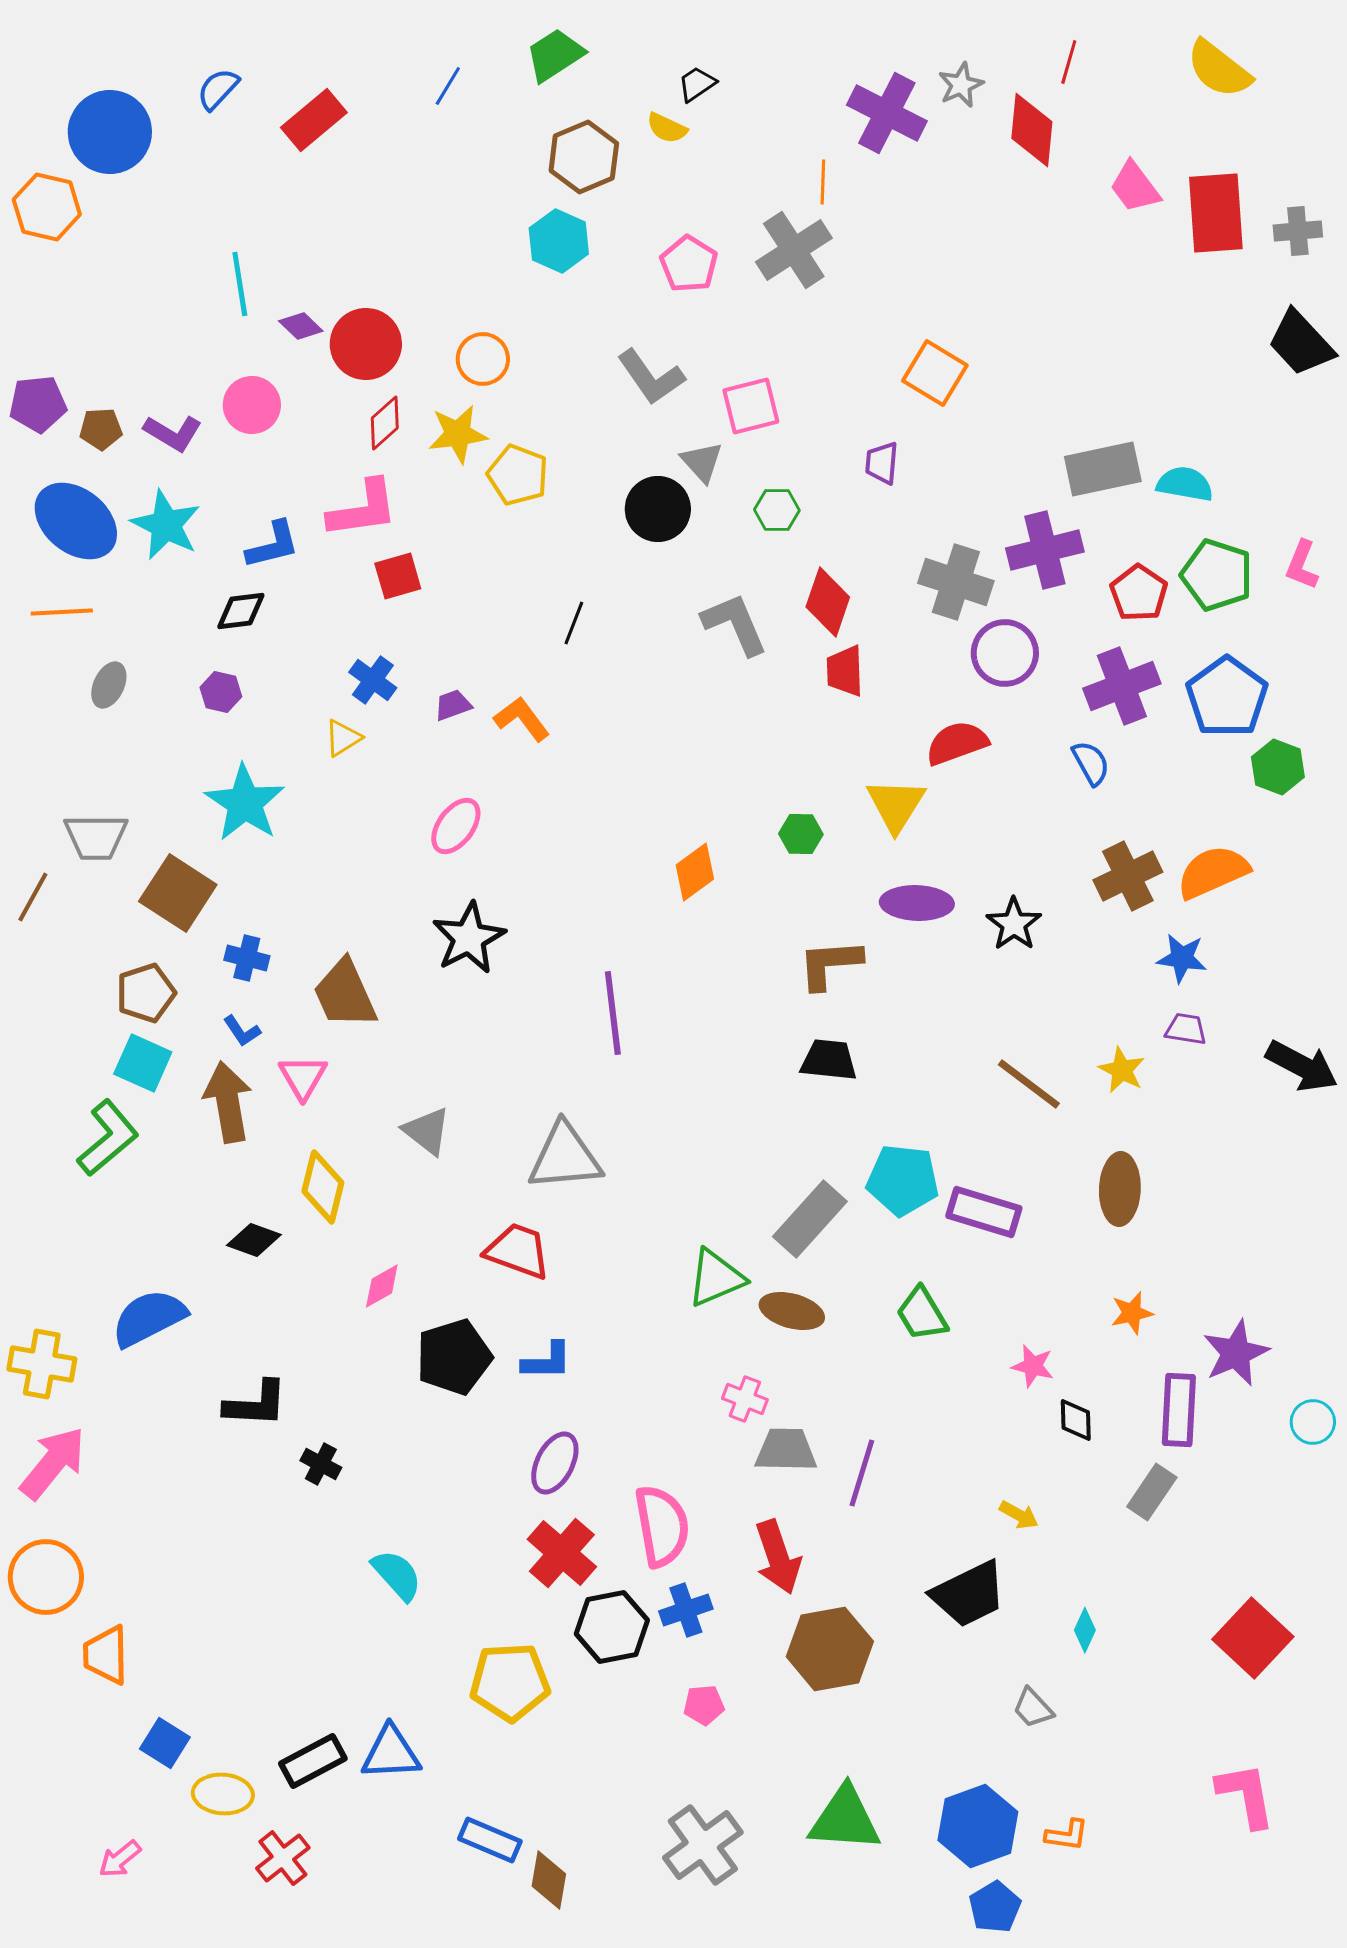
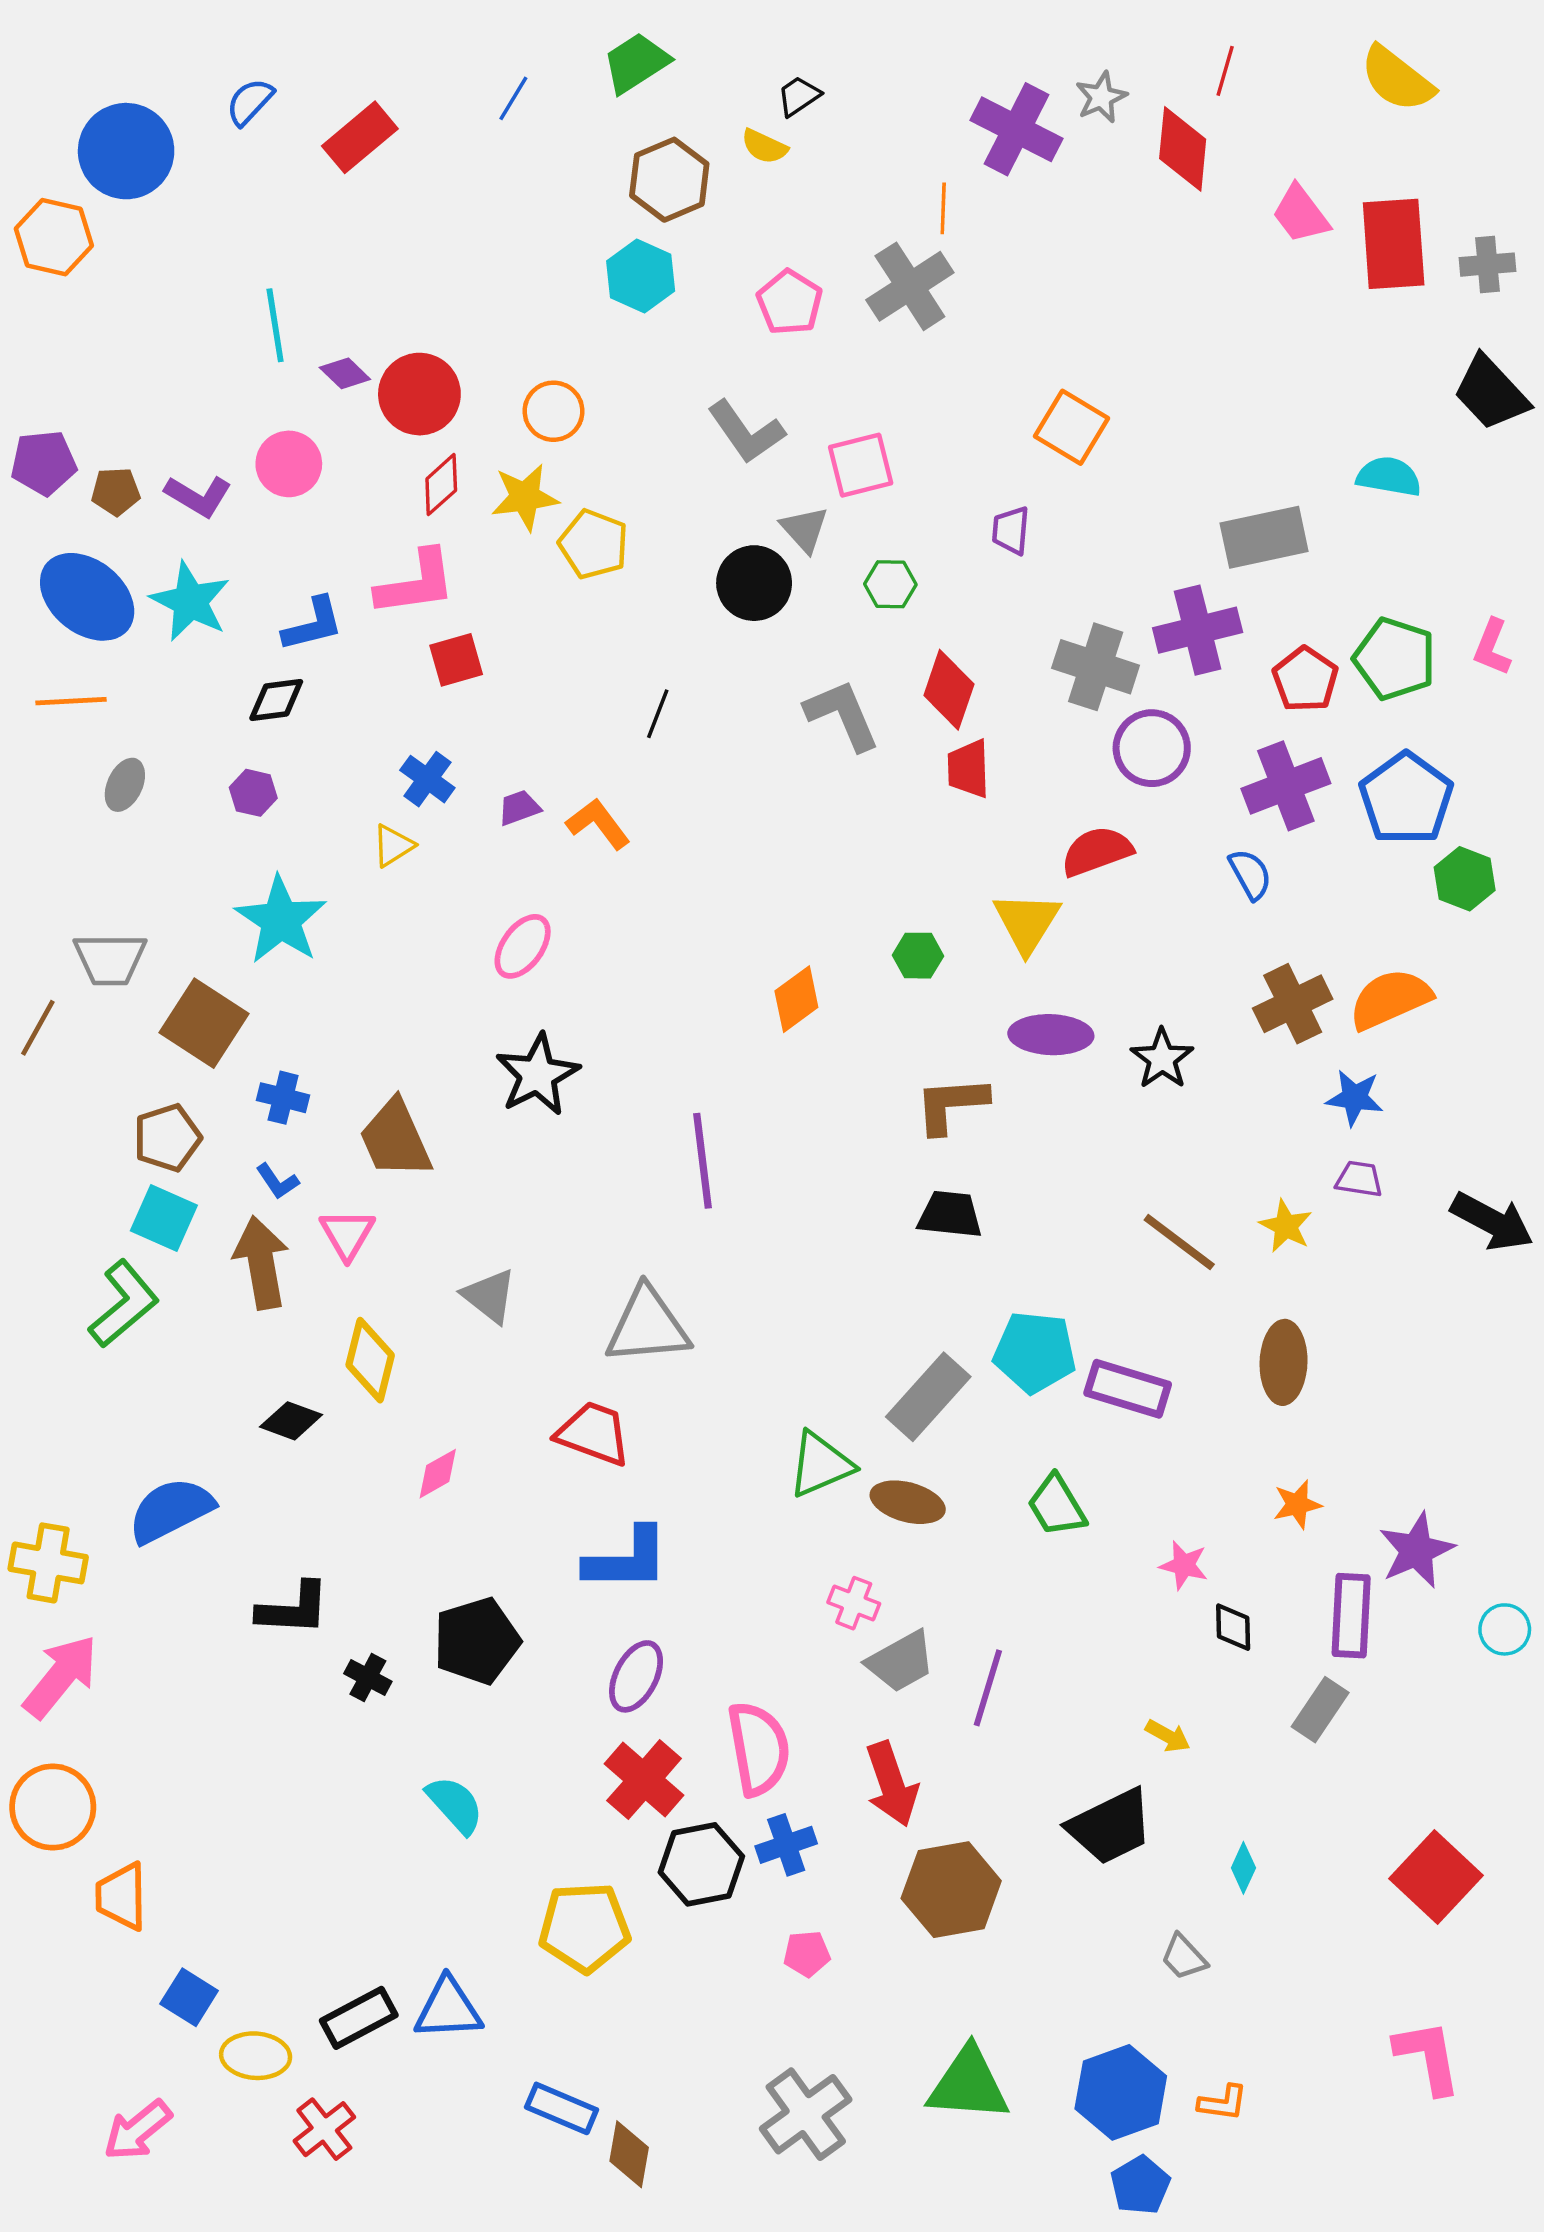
cyan semicircle: (1185, 484) -> (1389, 477), moved
black pentagon: (454, 1357) -> (477, 1641), moved
blue L-shape: (547, 1361) -> (627, 1560), size x1.5
gray trapezoid: (786, 1450) -> (901, 1661), turned 150
pink arrow: (120, 1859) -> (138, 2130), size x1.4

